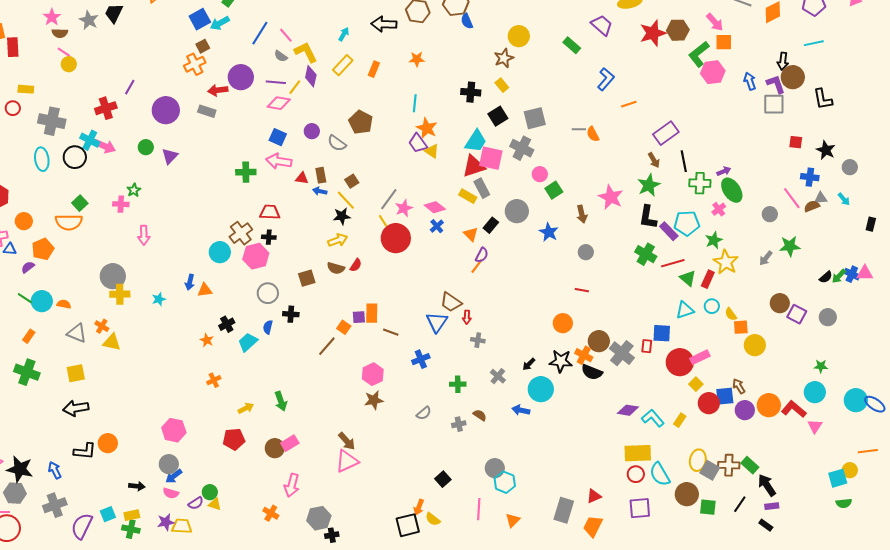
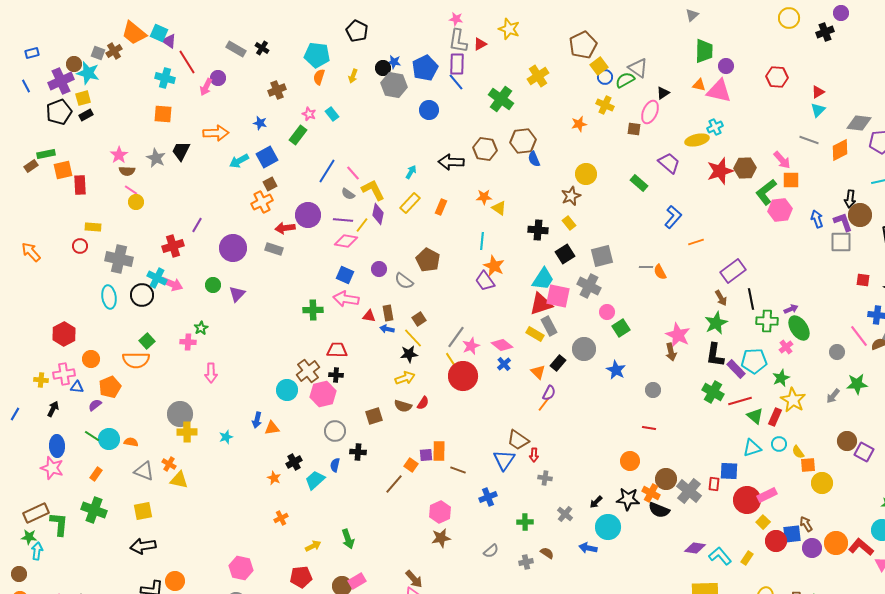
cyan arrow: (220, 23) -> (239, 161), moved
yellow triangle: (432, 151) -> (499, 208), moved
brown arrow: (582, 214) -> (671, 352), moved

